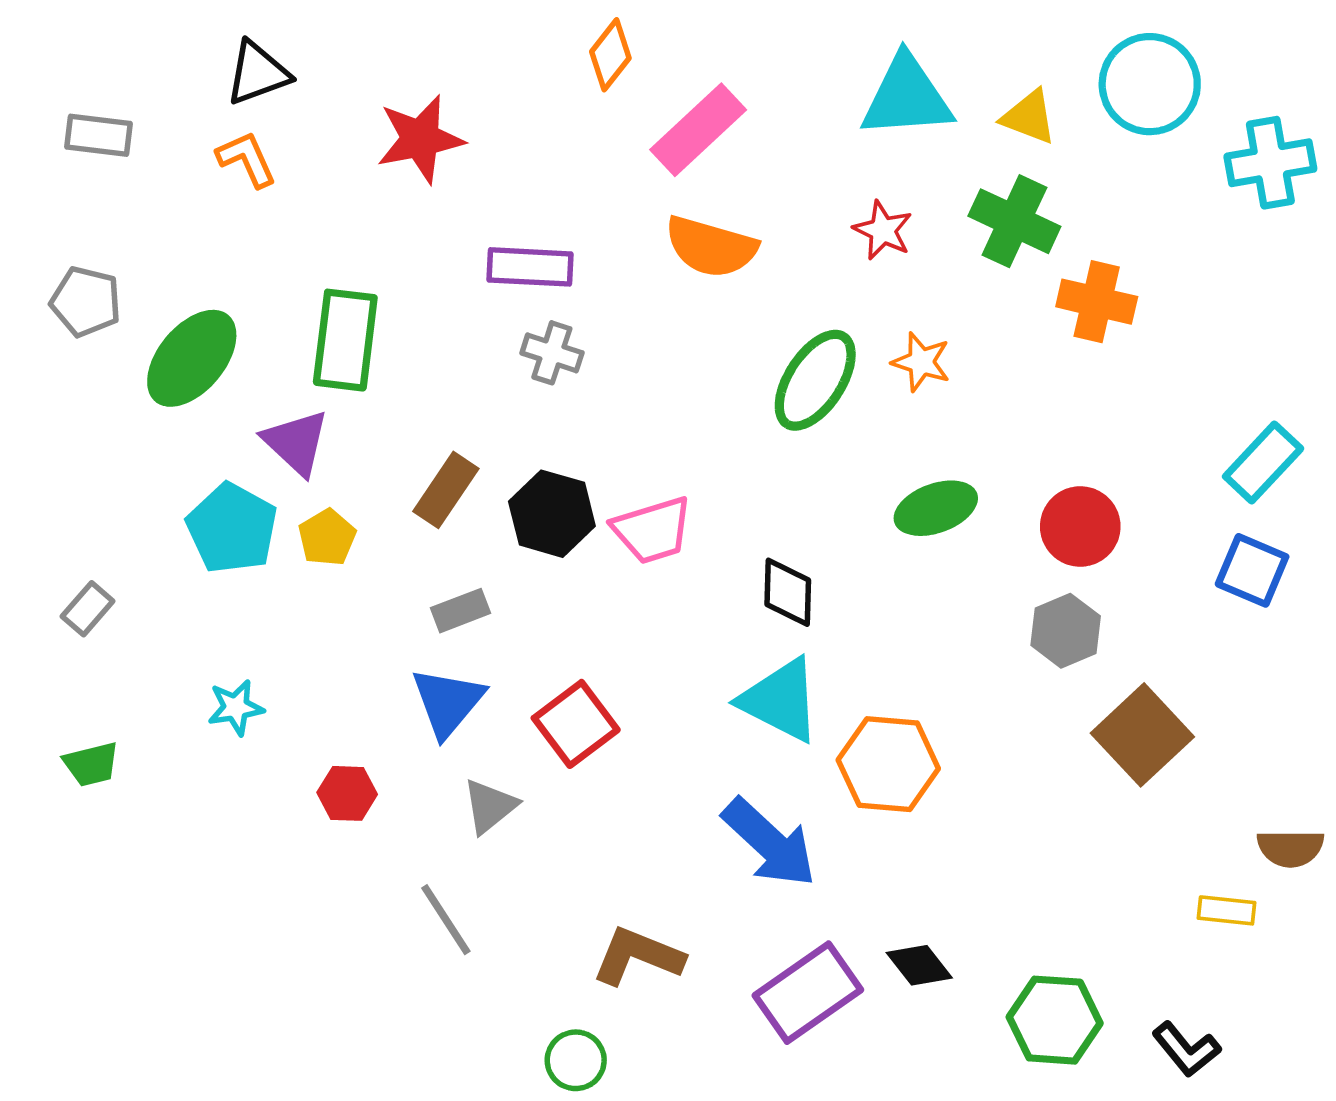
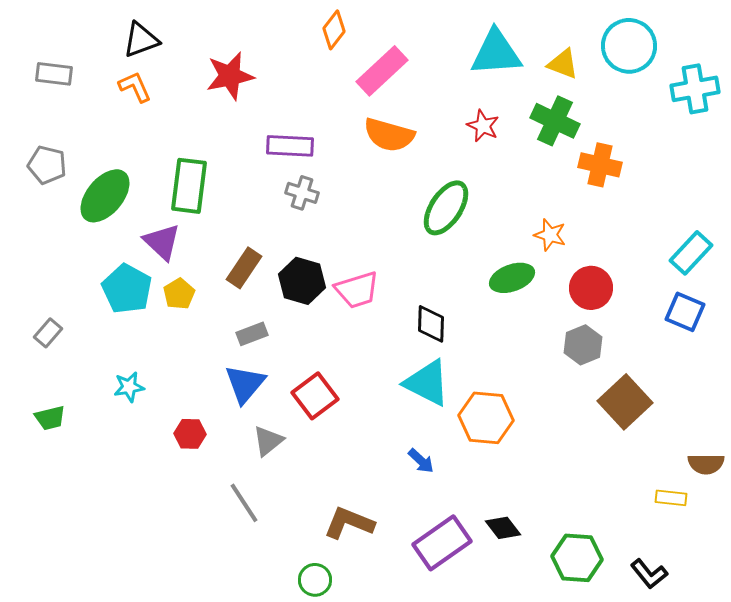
orange star: (921, 362) -> (550, 235), moved
blue arrow: (769, 843) -> (421, 461), size x0.5

